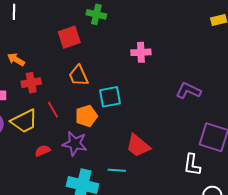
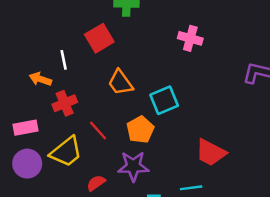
white line: (14, 12) -> (64, 60), moved
pink cross: (141, 52) -> (190, 38), turned 30

